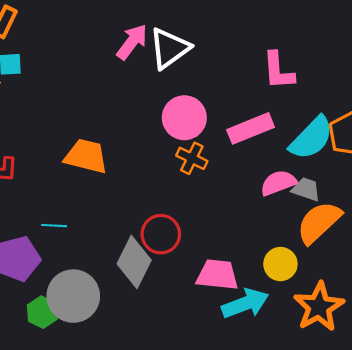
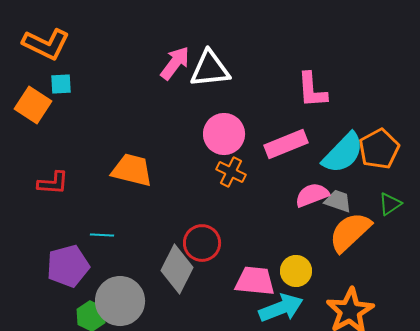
white triangle: (169, 48) -> (210, 69), turned 30
yellow circle: (280, 264) -> (296, 271), moved

